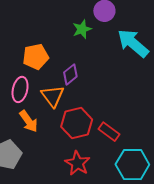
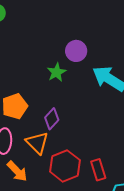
red rectangle: (109, 132) -> (98, 170), turned 45

